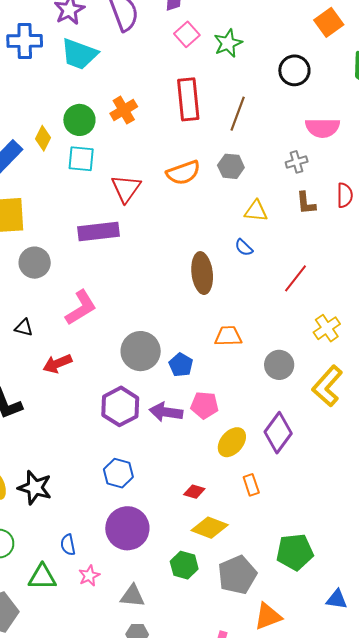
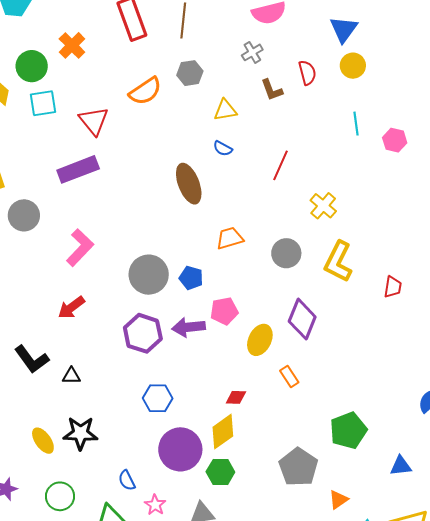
black triangle: (24, 328) -> (71, 376), moved
yellow diamond: (210, 528) -> (223, 432), moved, turned -42
green hexagon: (184, 565) -> (220, 472), moved
orange triangle: (268, 616) -> (338, 500), size x0.7

